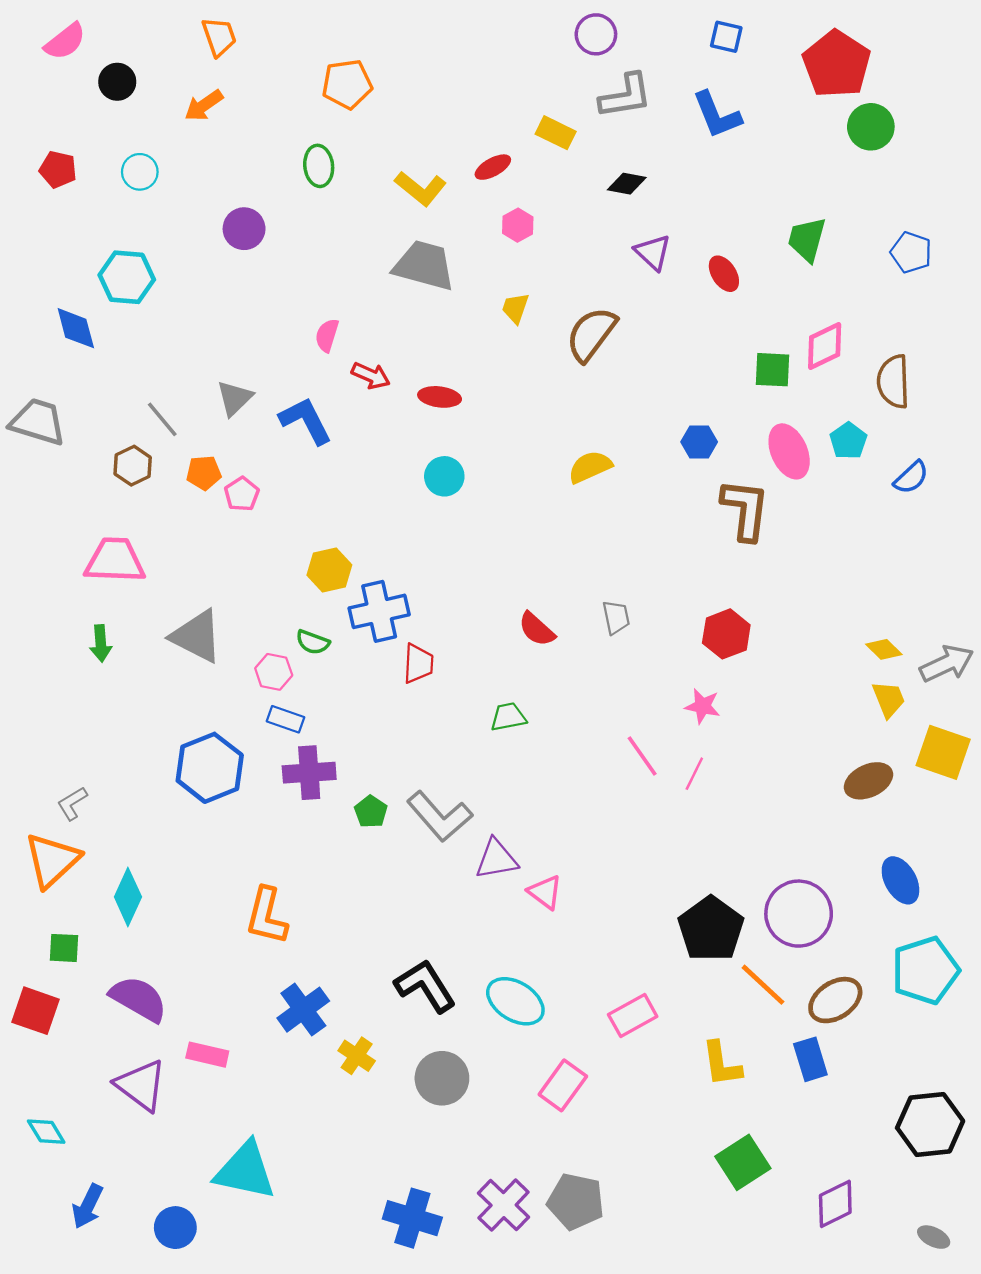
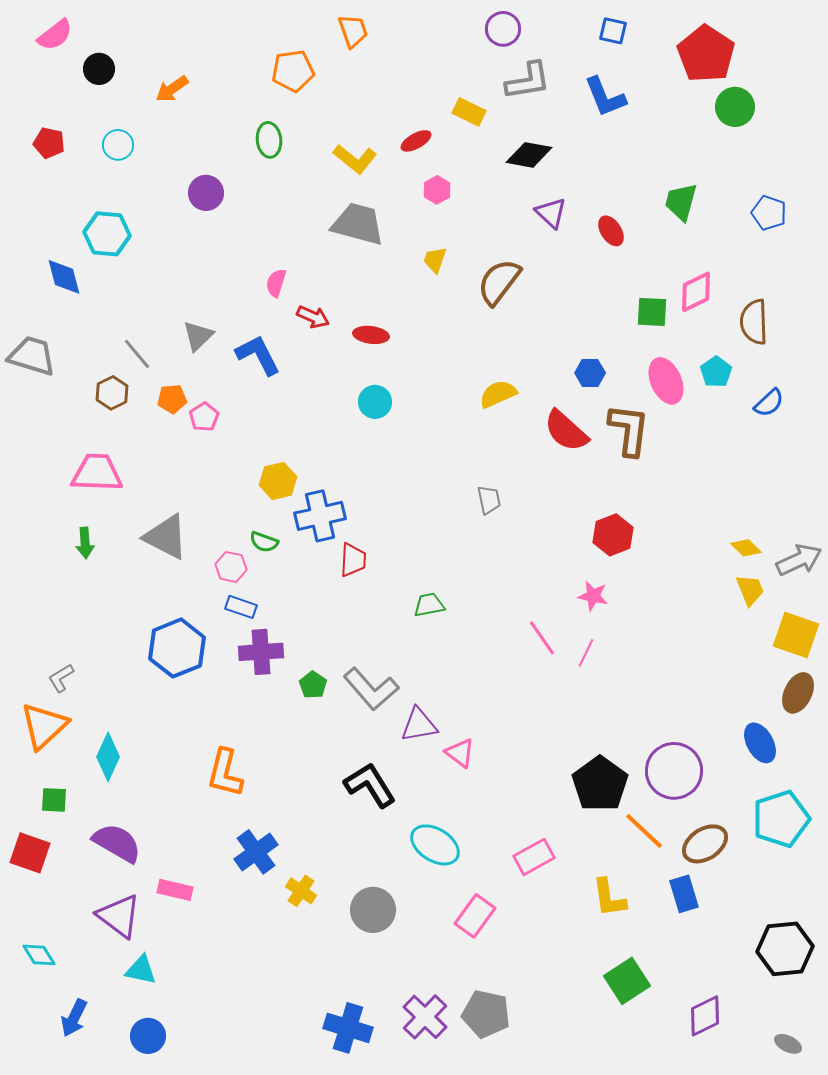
orange trapezoid: (219, 37) -> (353, 31), moved
black diamond: (627, 184) -> (529, 155), size x1.4
gray trapezoid: (616, 617) -> (489, 500), moved
red semicircle: (537, 629) -> (566, 431), moved, size x1.4
brown ellipse: (868, 781) -> (798, 693), moved, turned -39
black L-shape: (425, 986) -> (370, 785), moved
cyan triangle: (245, 1171) -> (141, 970), moved, size x0.6

